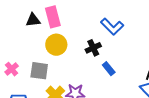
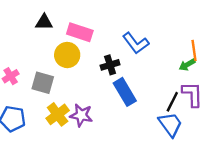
pink rectangle: (53, 17) -> (80, 32), moved, turned -65
blue rectangle: (109, 69) -> (125, 92), size x1.6

